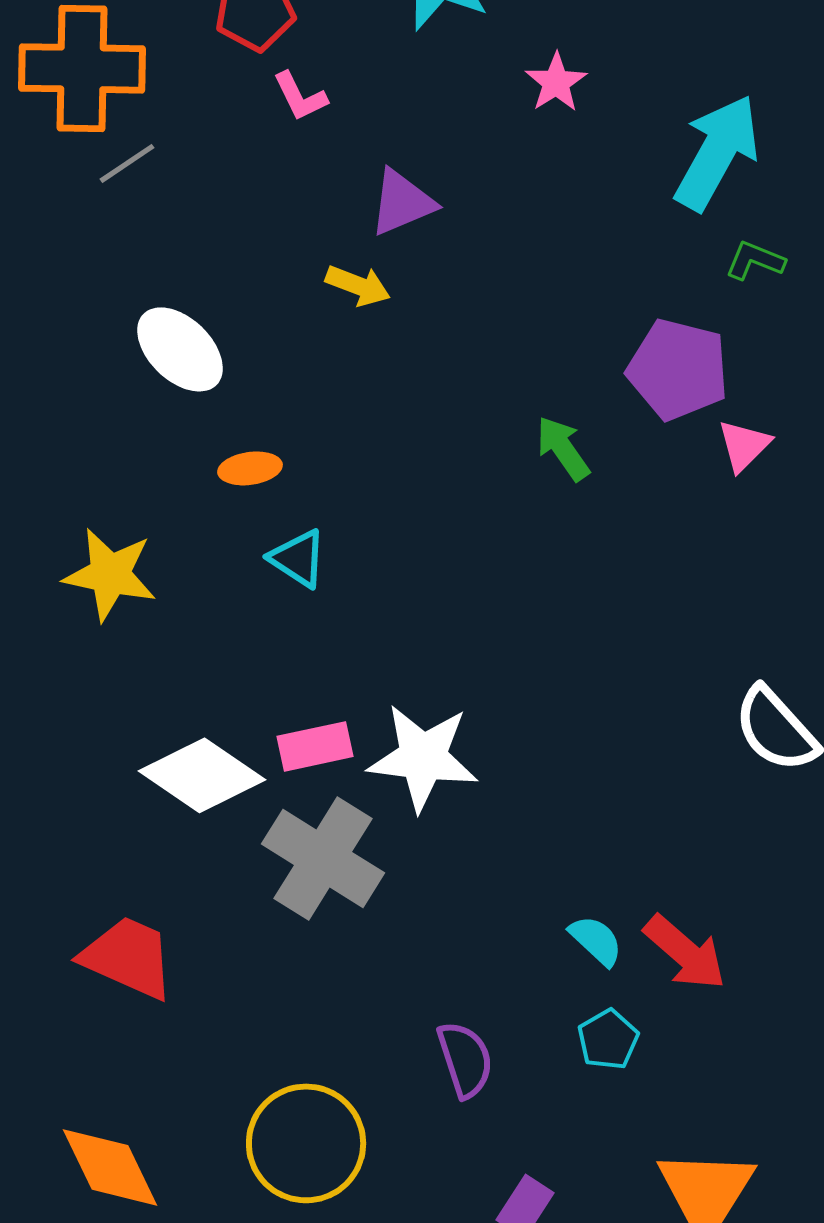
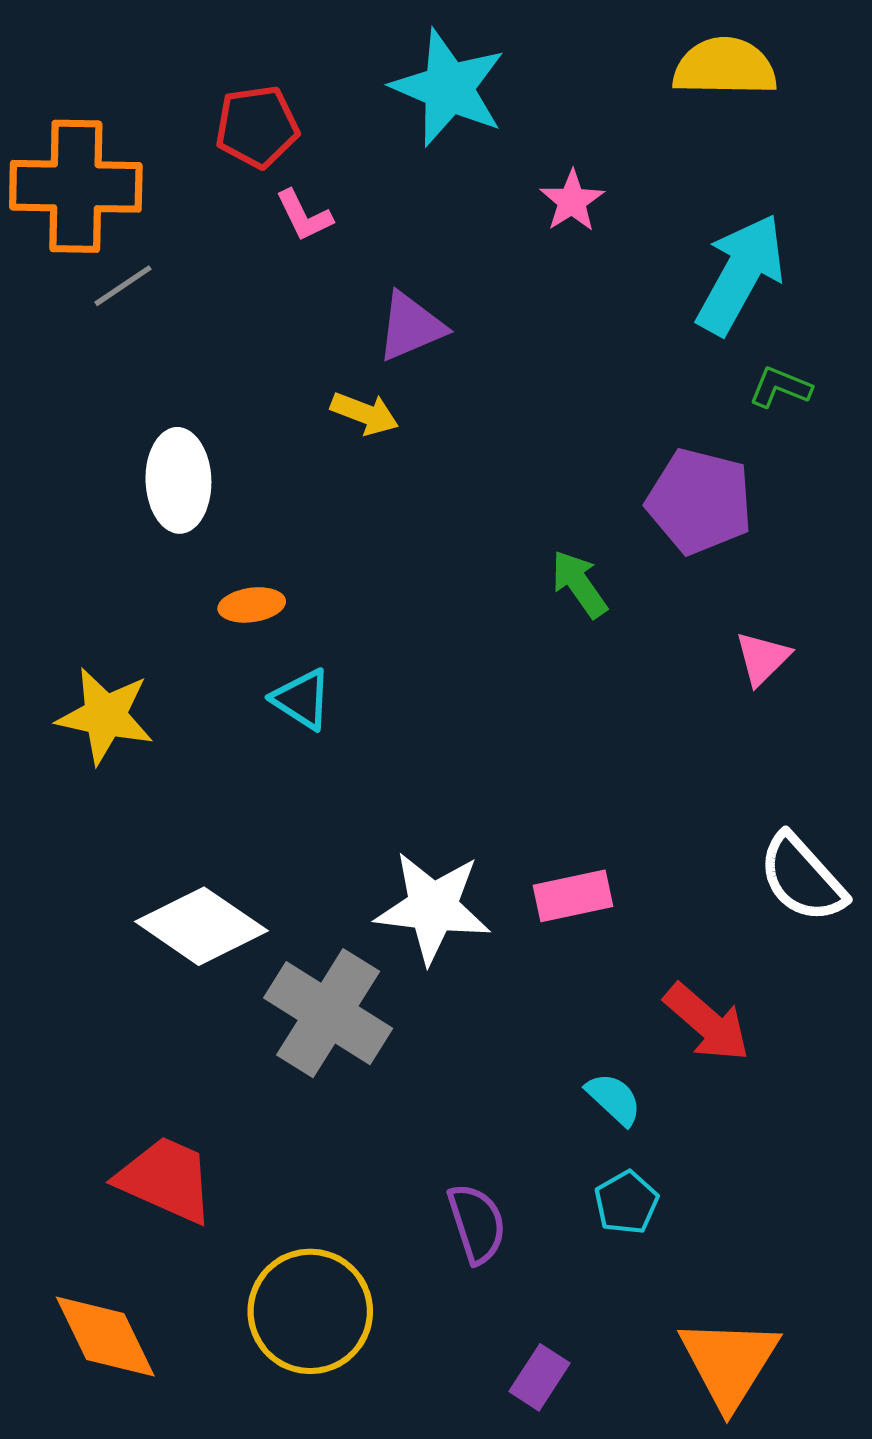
white ellipse: (180, 349) -> (178, 480), turned 44
pink triangle: (744, 445) -> (762, 658), moved
pink rectangle: (315, 746) -> (573, 896), moved
red arrow: (685, 952) -> (707, 1023), moved
red trapezoid: (128, 957) -> (166, 1180), moved

